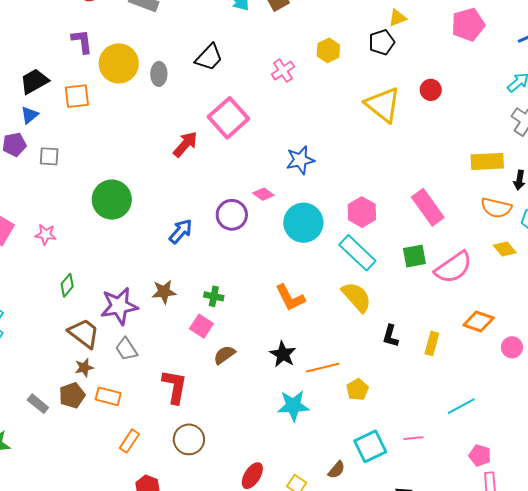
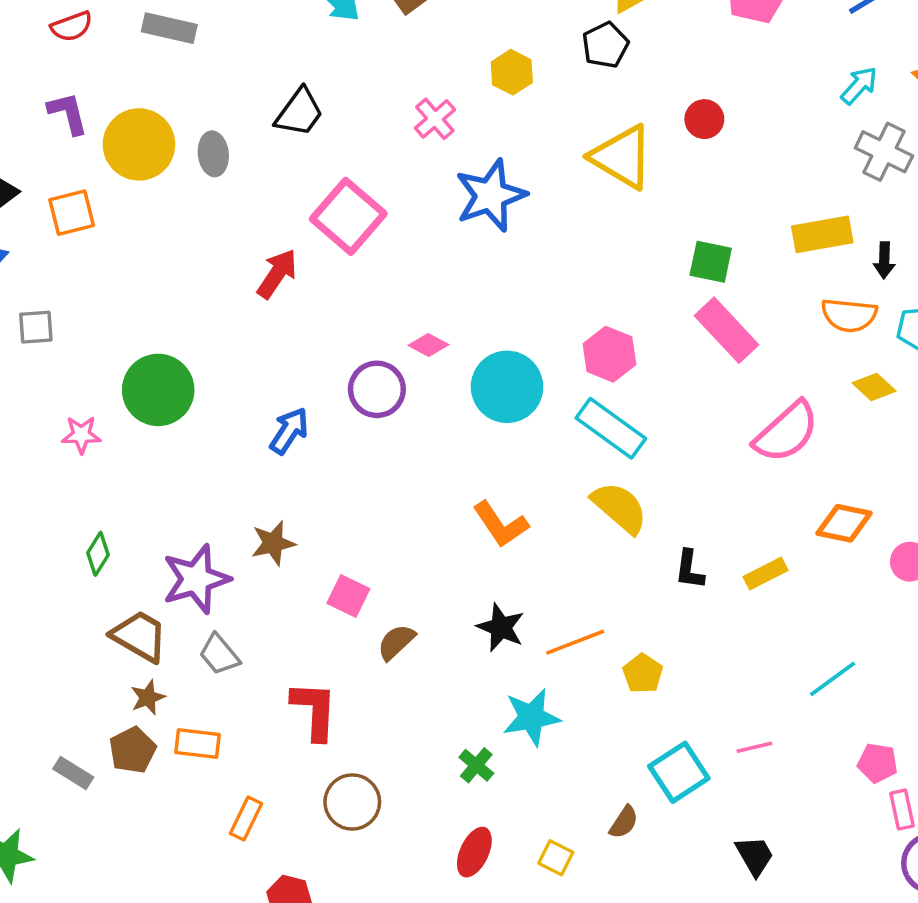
blue star: (300, 160) -> (491, 196), moved, size x1.4
pink star: (46, 234) -> (81, 435), moved
green square: (414, 256) -> (711, 262), moved, turned 30
green cross: (214, 296) -> (476, 765), moved, turned 36
yellow rectangle: (432, 344) -> (765, 574), turned 55

